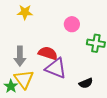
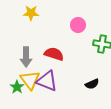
purple triangle: (56, 68) -> (47, 81), moved

